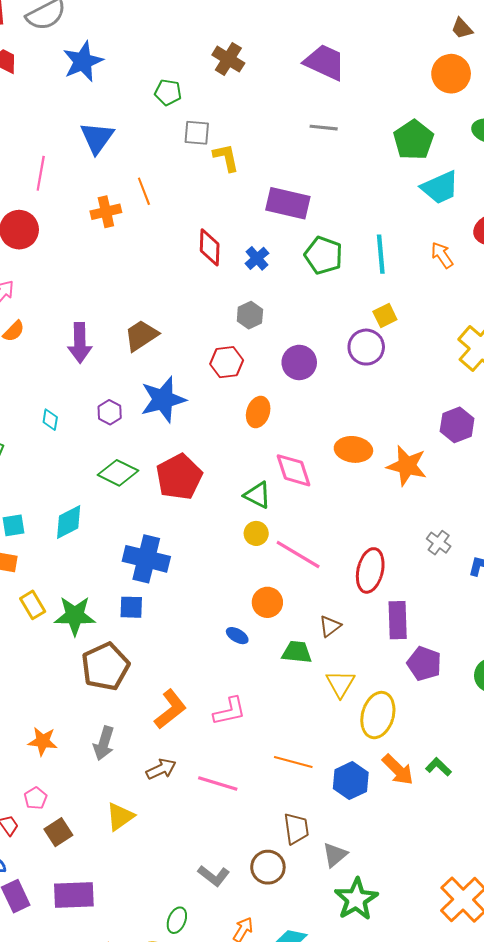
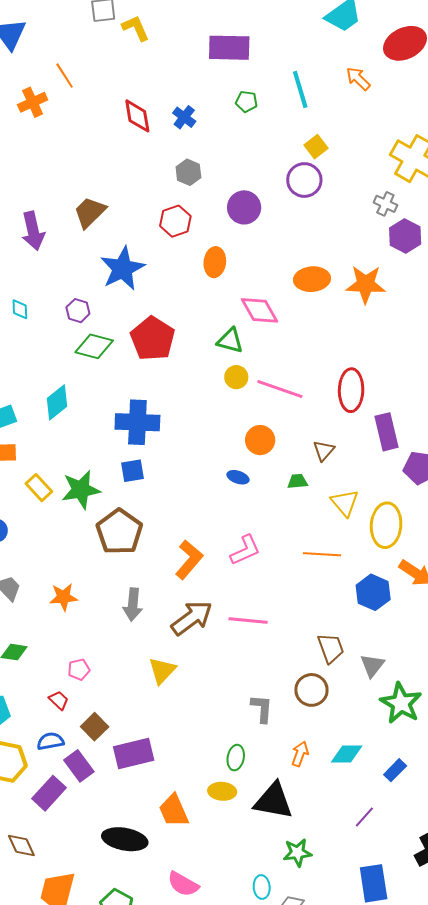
purple rectangle: (288, 203) -> (229, 48), moved
green pentagon: (324, 255) -> (246, 102), size x0.6
purple hexagon: (110, 412) -> (78, 311), moved
gray cross: (439, 543) -> (385, 204), moved
green trapezoid: (297, 652) -> (298, 481), size x0.7
orange star: (43, 741) -> (64, 597), moved
orange line: (293, 762) -> (322, 554), moved
brown arrow: (161, 769) -> (192, 618), size x1.5
pink pentagon: (36, 798) -> (79, 669), turned 30
brown square: (58, 832) -> (95, 727), moved
gray L-shape: (214, 876) -> (262, 708), turned -112

